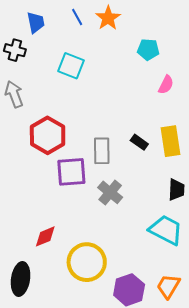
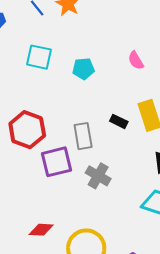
cyan pentagon: (148, 50) -> (83, 69), moved
pink semicircle: (166, 85) -> (136, 60), turned 132
red diamond: (45, 236) -> (41, 230), turned 35

